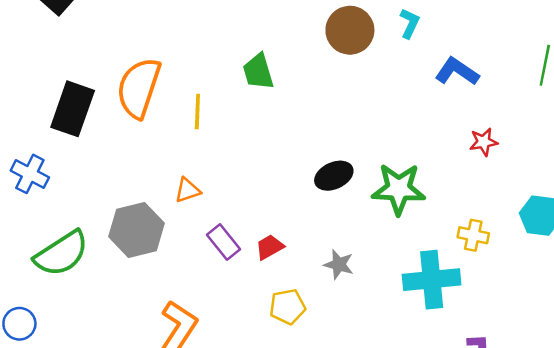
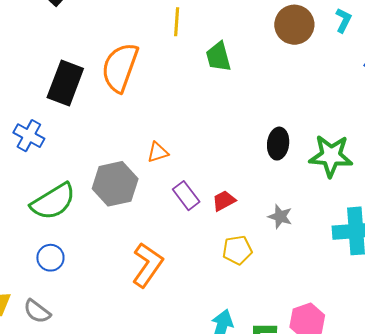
yellow line: (197, 112) -> (177, 22), moved
black ellipse: (334, 176) -> (278, 144), turned -60
blue circle: (19, 324) -> (50, 258), moved

